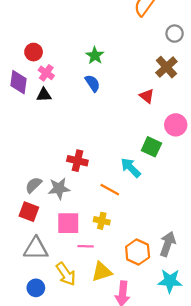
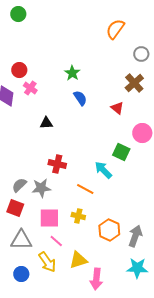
blue semicircle: (92, 83) -> (80, 98), moved
black triangle: (44, 95) -> (46, 123), moved
pink line: (86, 246) -> (56, 241), moved, turned 40
orange hexagon: (138, 252) -> (109, 230), moved

